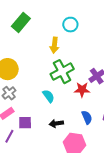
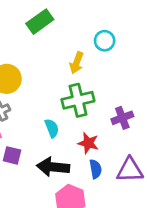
red star: (82, 90) -> (88, 143), moved
black arrow: (56, 123) -> (53, 167), size x1.6

